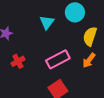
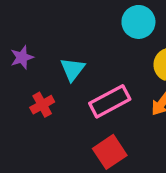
cyan triangle: (47, 22) -> (73, 69), moved

